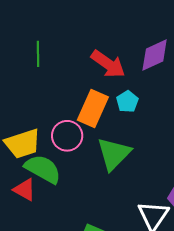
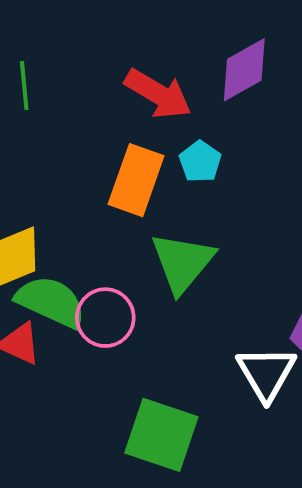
pink circle: (67, 136) -> (105, 318), moved

